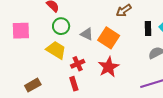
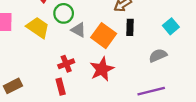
green circle: (61, 26) -> (64, 13), moved
black rectangle: (148, 28) -> (130, 27), moved
yellow trapezoid: (56, 50) -> (38, 27), moved

